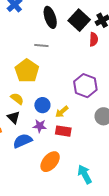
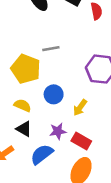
gray line: (41, 45) -> (51, 49), moved
blue circle: (42, 105) -> (54, 94), moved
red rectangle: (63, 131) -> (81, 141), moved, turned 35

